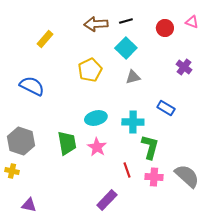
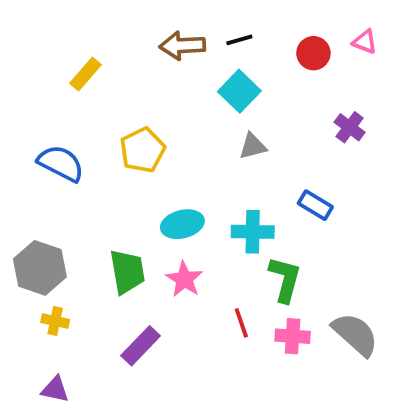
yellow pentagon: (90, 70) -> (142, 150), moved
yellow cross: (12, 171) -> (55, 321), moved
purple rectangle: (107, 200) -> (141, 346), moved

